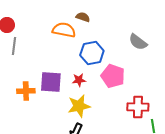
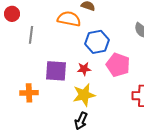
gray line: (14, 46) -> (31, 35), moved
orange cross: (26, 91) -> (29, 93), moved

